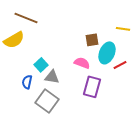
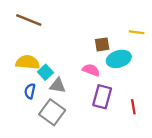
yellow semicircle: (14, 40) -> (28, 62), moved, turned -145
cyan ellipse: (107, 53) -> (119, 59), turned 50
red line: (120, 65) -> (133, 107), moved, turned -72

